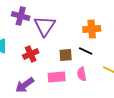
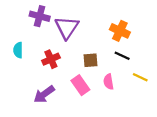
orange cross: (92, 29) -> (120, 31), turned 30
black line: (86, 51) -> (122, 56), moved
pink rectangle: (57, 77) -> (80, 85), turned 60

